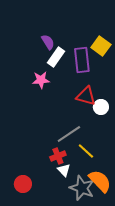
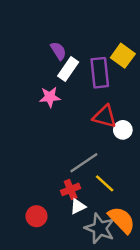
white triangle: (64, 170) -> (78, 206), turned 48
red circle: (23, 184) -> (36, 216), moved

